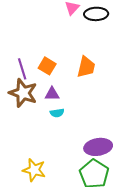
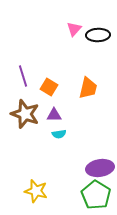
purple line: (22, 69) -> (23, 76), moved

